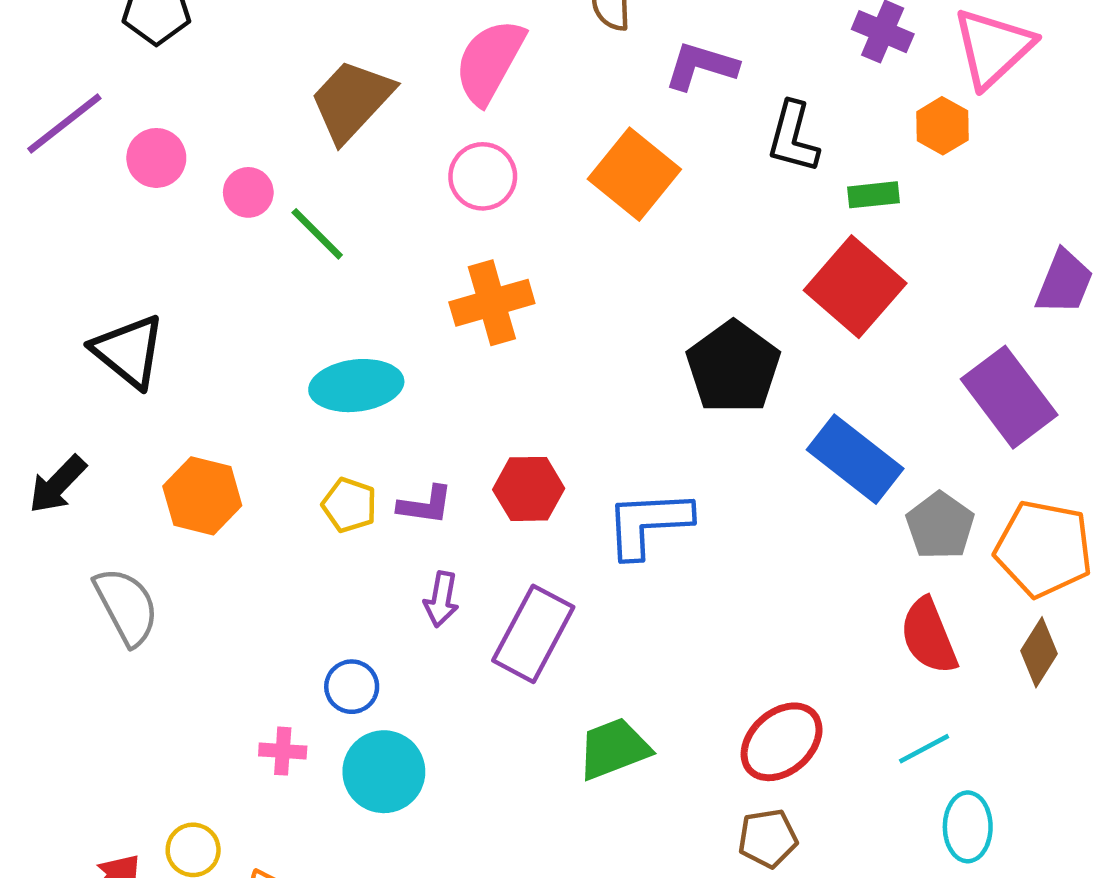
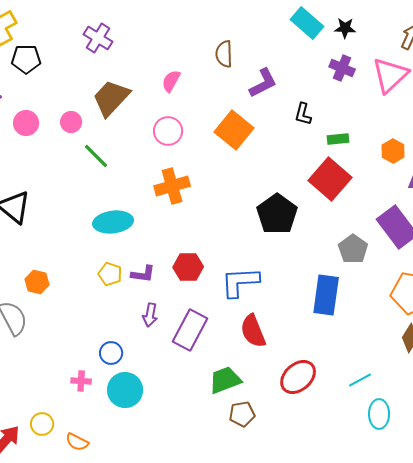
pink semicircle: (490, 61) -> (171, 81), size x0.6
purple L-shape: (701, 66) -> (263, 83), turned 136
orange hexagon: (942, 126) -> (393, 151), moved
black L-shape: (793, 137) -> (303, 114), size x0.7
pink circle: (248, 192) -> (71, 122), moved
blue rectangle: (855, 459) -> (326, 295), moved, turned 60
orange hexagon: (202, 496) -> (37, 282), moved, size x0.7
gray pentagon: (940, 526) -> (353, 249), moved
red semicircle: (929, 636) -> (253, 331), moved
brown pentagon: (768, 838) -> (242, 414), moved

